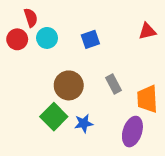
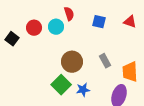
red semicircle: (31, 18) -> (69, 14), moved
red triangle: (147, 31) -> (130, 22), turned 32
blue square: (90, 39) -> (99, 22), moved, turned 32

